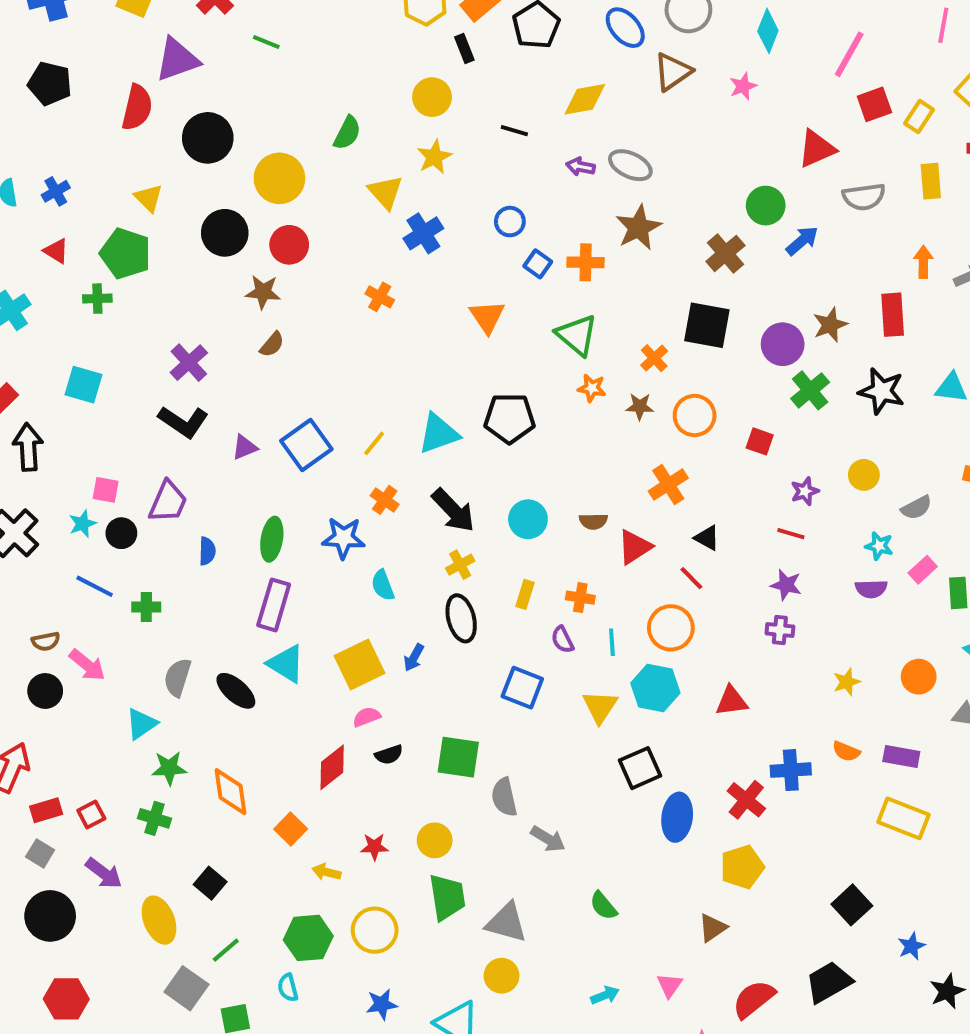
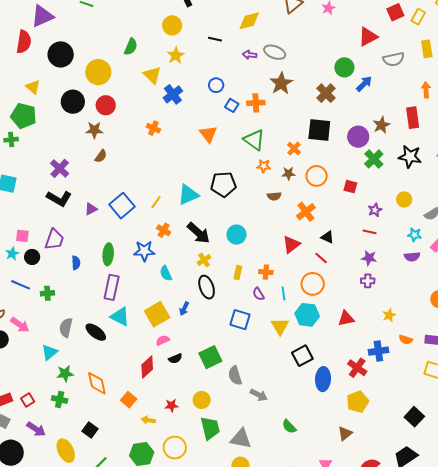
brown semicircle: (593, 521) -> (274, 196), moved
yellow star: (847, 682) -> (389, 315), moved
green square: (458, 757) -> (210, 357), turned -30

